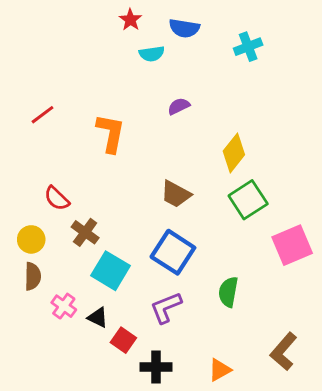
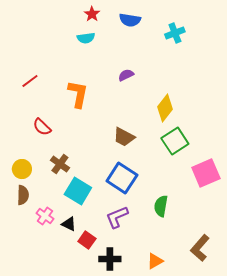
cyan semicircle: (152, 54) -> (86, 38), moved
red semicircle: (57, 198) -> (42, 127), moved

